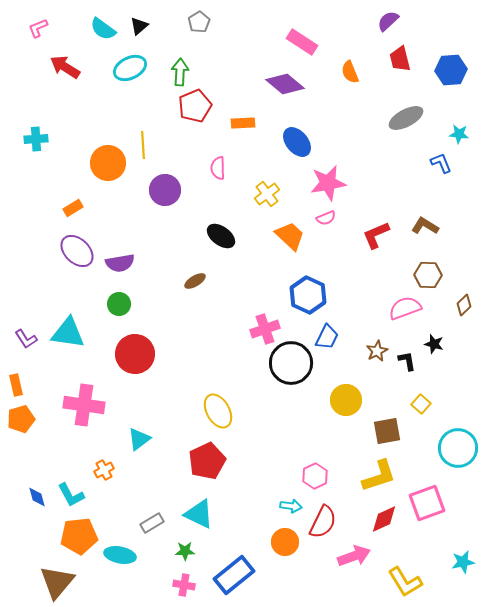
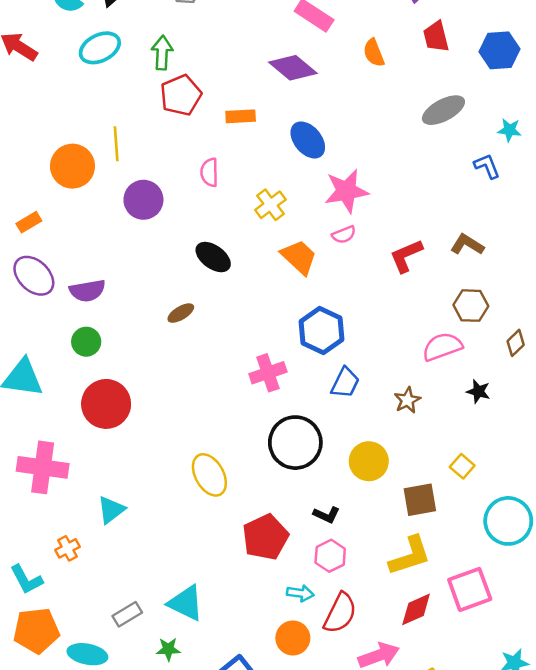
black L-shape: (407, 361) -> (326, 515), moved, turned 125
black circle: (291, 363) -> (295, 443), moved
red pentagon: (207, 461) -> (265, 537), moved

